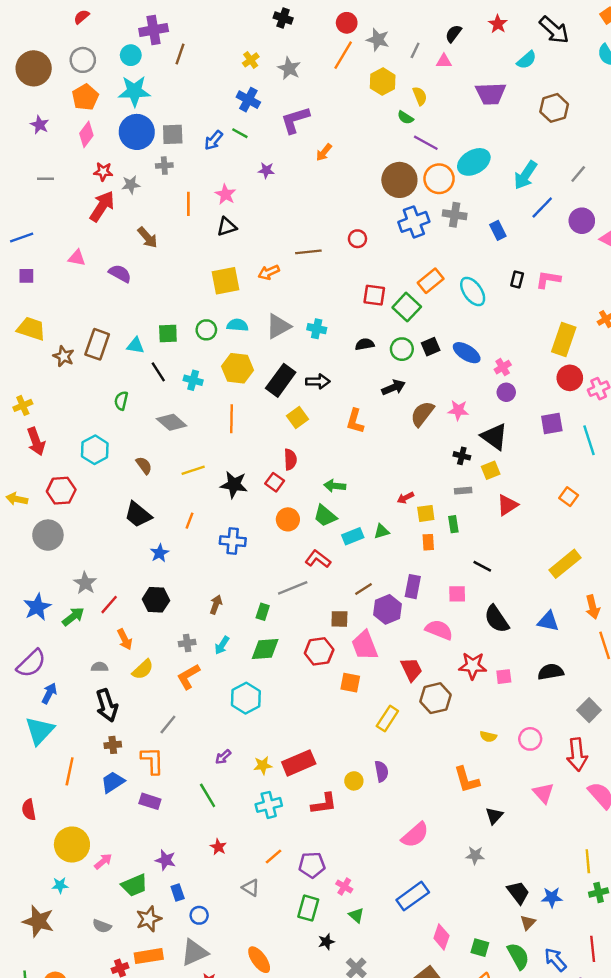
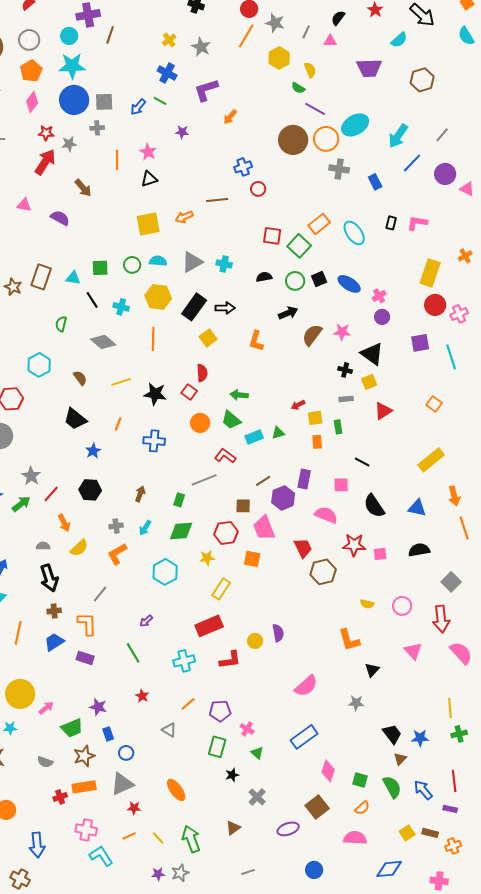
blue cross: (414, 222) -> (243, 167), moved, size x0.7
yellow rectangle: (387, 719) -> (221, 589), moved
yellow star: (263, 765) -> (207, 558), moved

